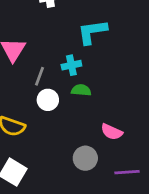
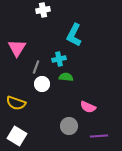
cyan L-shape: (92, 32) -> (74, 35), turned -55

